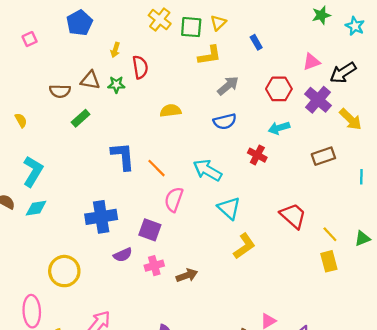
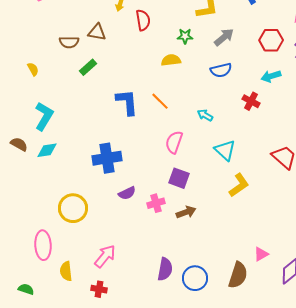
green star: (116, 85) -> (185, 36), moved
orange line: (156, 168) -> (160, 101), moved
cyan arrow: (207, 170) -> (205, 115), size x0.6
purple square: (150, 230) -> (179, 178), moved

